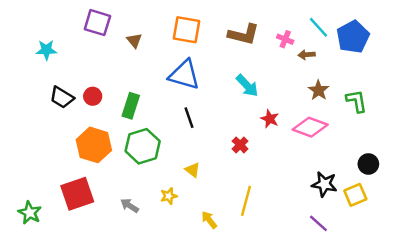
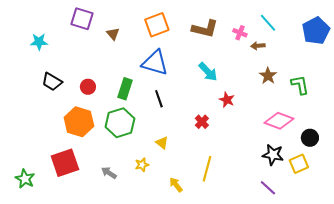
orange square: (187, 30) -> (157, 25), turned -30
blue pentagon: (353, 37) -> (316, 31), moved
red circle: (93, 96) -> (88, 87), moved
green rectangle: (131, 106) -> (125, 89), moved
pink diamond: (310, 127) -> (279, 121), moved

